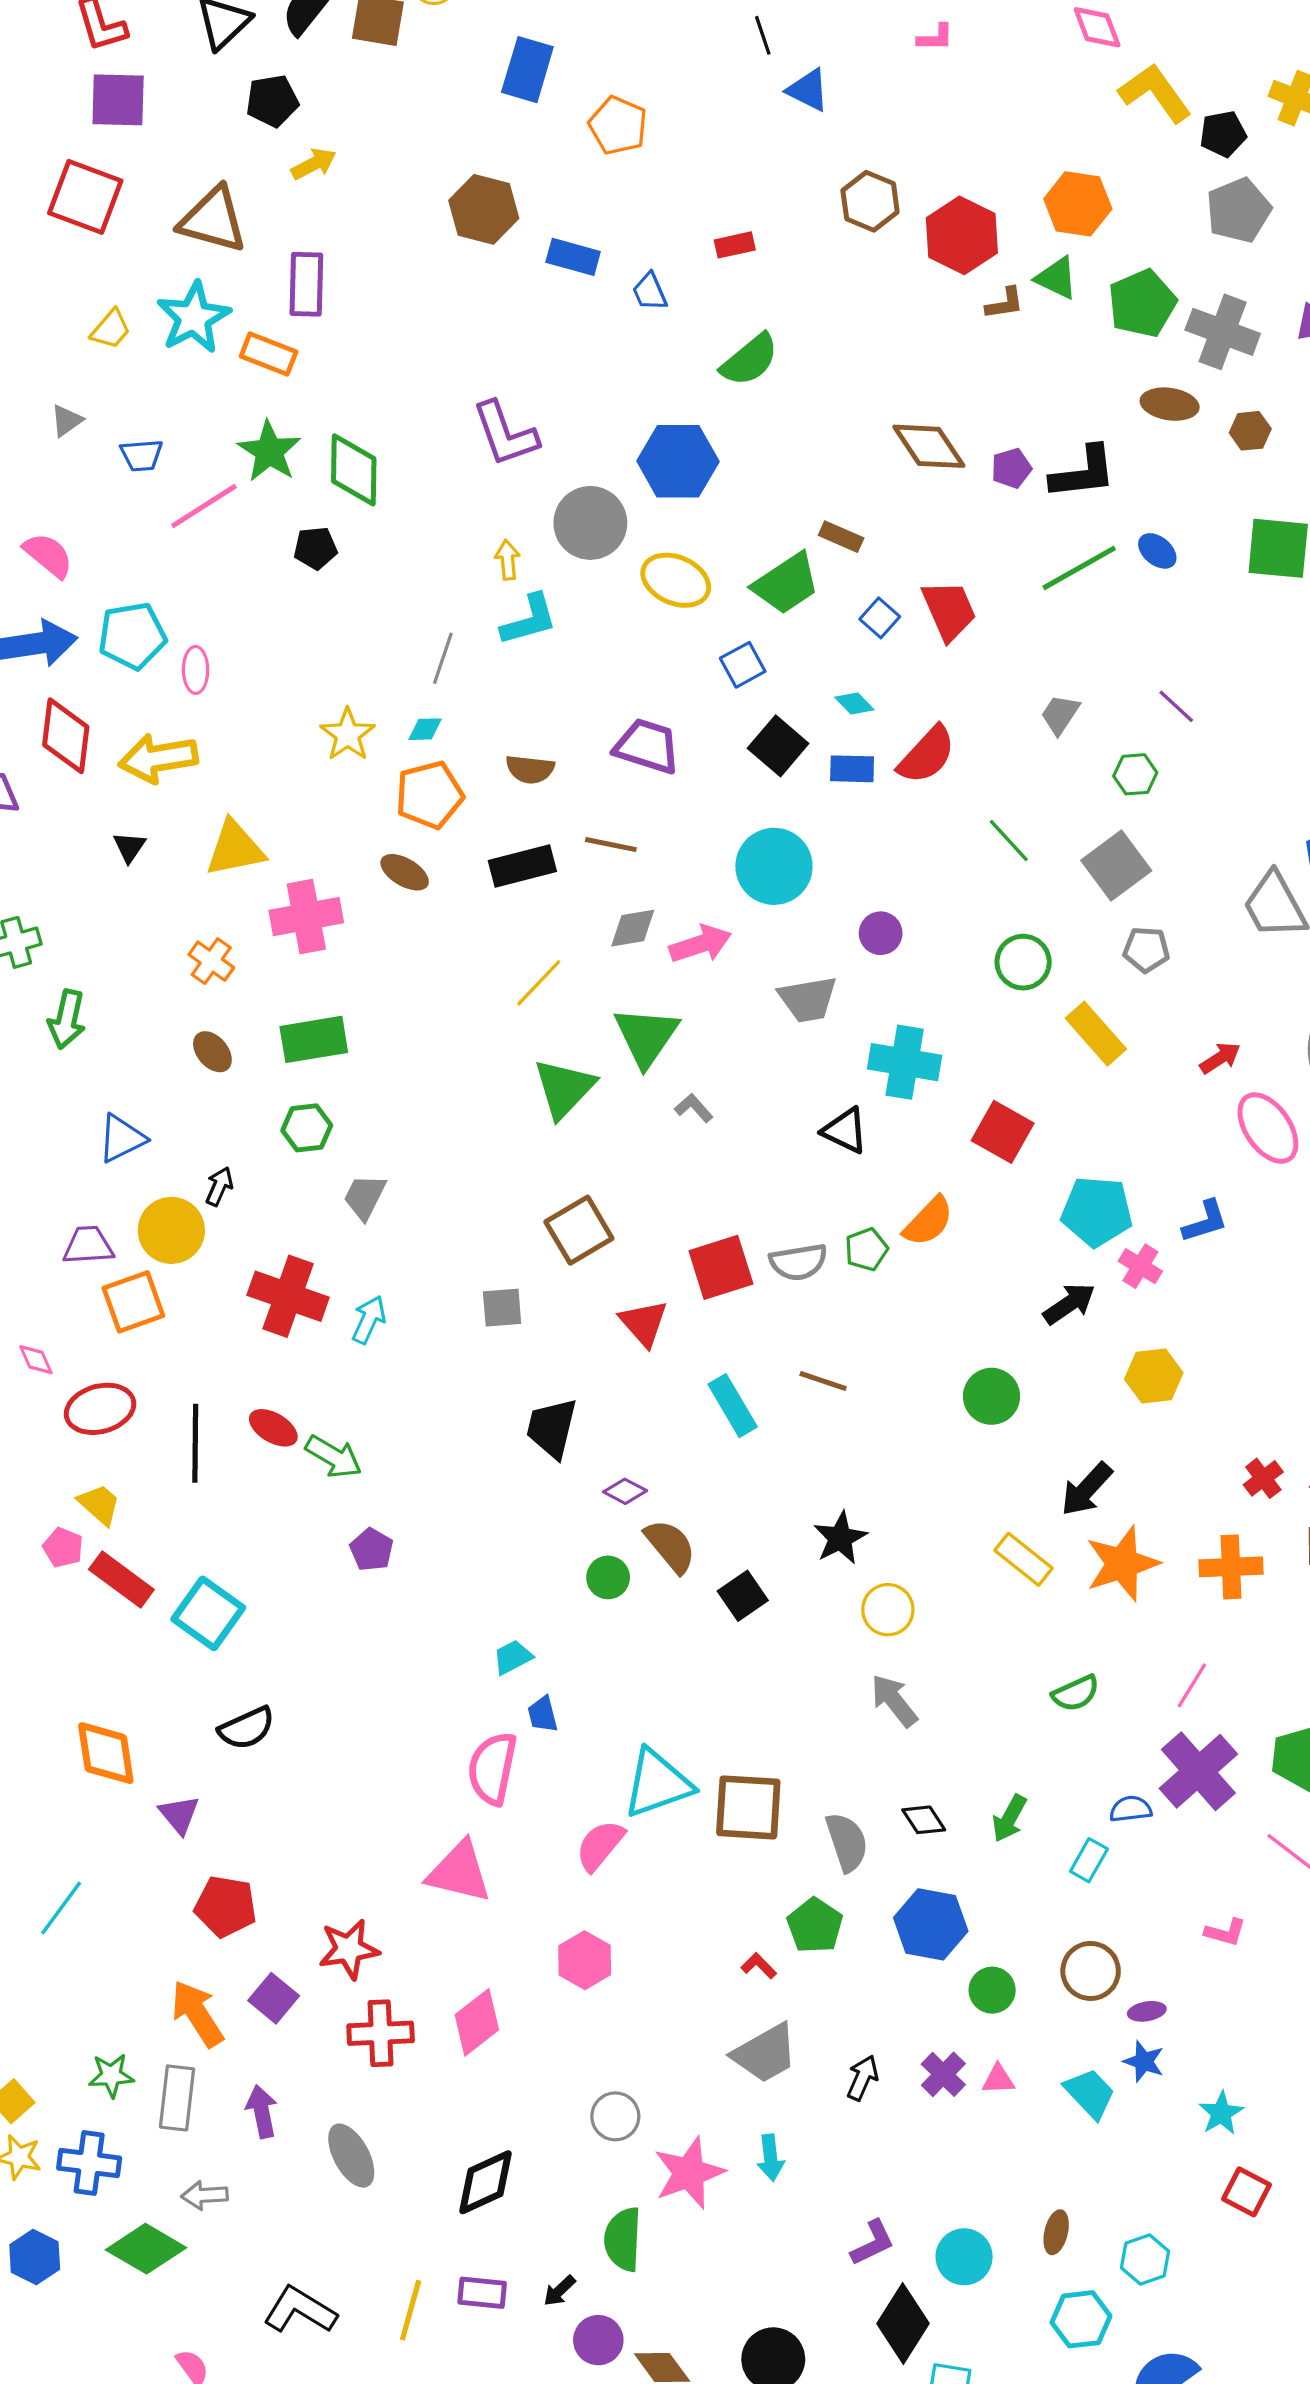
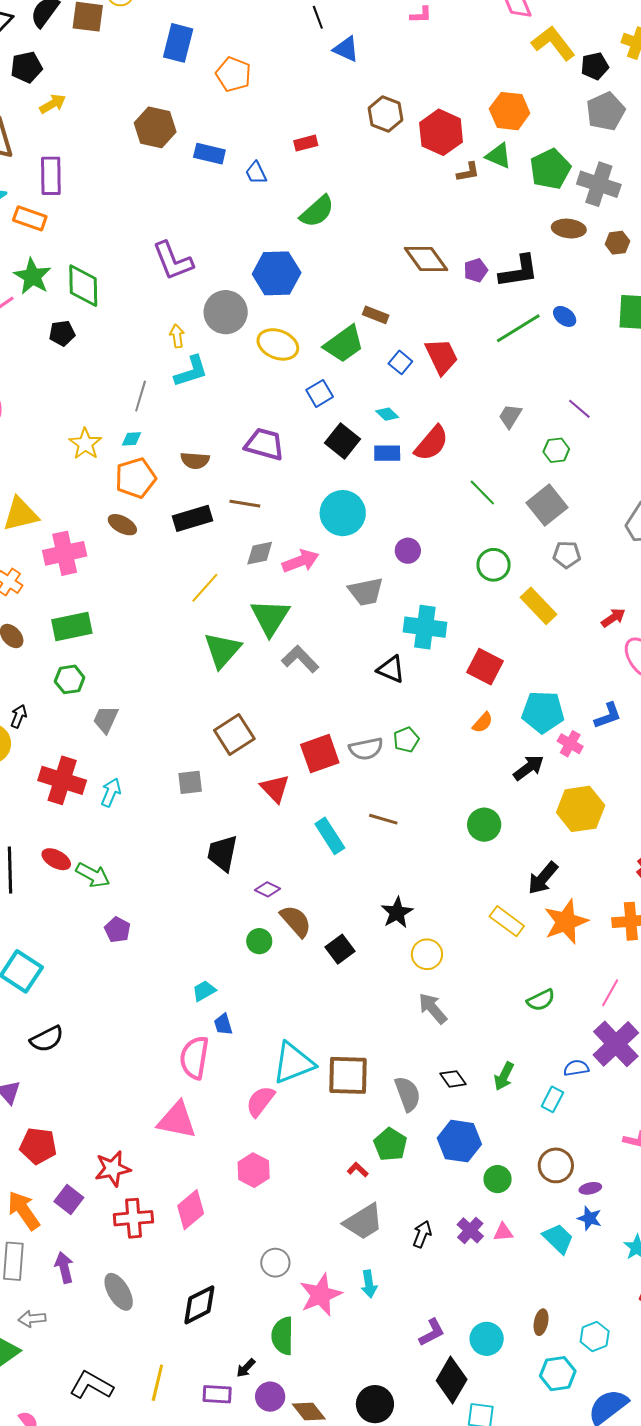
gray L-shape: (694, 1108) -> (300, 659), size x1.6
orange semicircle: (928, 1221) -> (483, 723), moved, size x0.7
yellow hexagon: (1154, 1376) -> (581, 809), size x1.4
purple rectangle: (482, 2293) -> (217, 1394), moved

